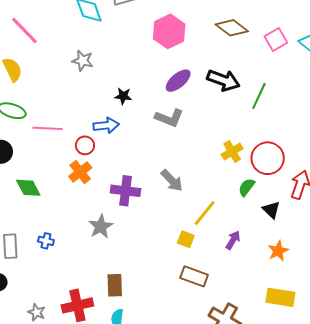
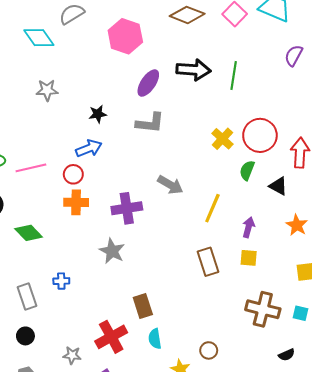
orange cross: (80, 172) -> (76, 202), turned -35
yellow square: (186, 239) -> (249, 258), moved
brown rectangle: (194, 276) -> (208, 262), moved, turned 68

